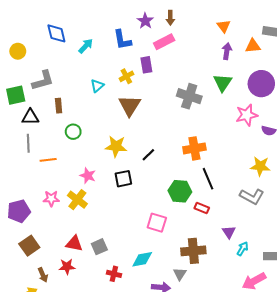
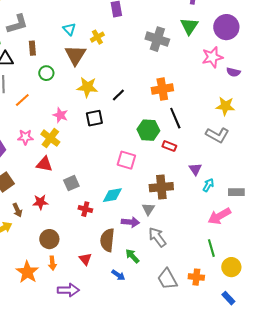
yellow cross: (126, 76) -> (97, 37), moved
cyan triangle: (97, 86) -> (69, 29), turned -32
brown triangle: (130, 106) -> (75, 55), moved
orange line: (48, 160) -> (22, 100), turned -35
red triangle: (74, 244) -> (44, 164), moved

